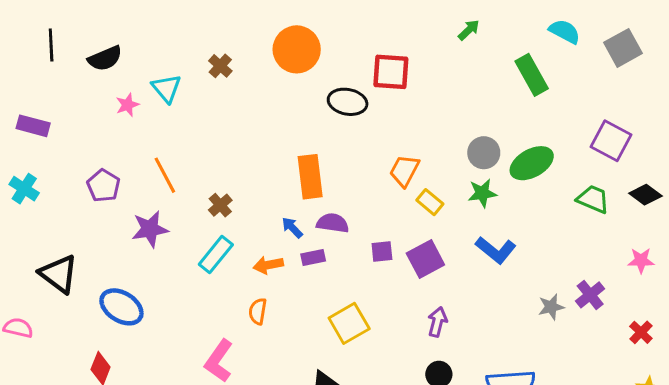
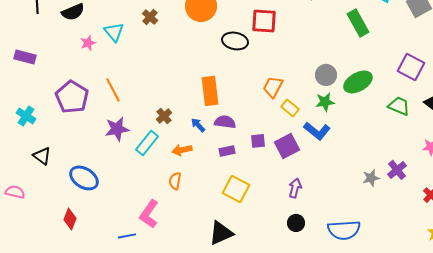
purple pentagon: (104, 186) -> (72, 97), size x1.5
cyan cross: (24, 189) -> (26, 116), moved
brown cross: (220, 205) -> (164, 116), moved
purple star: (150, 229) -> (117, 129), moved
blue L-shape: (496, 250) -> (317, 131), moved
purple rectangle: (313, 258) -> (227, 151), moved
black triangle: (59, 274) -> (42, 156), size x0.7
yellow square: (349, 323) -> (236, 189), turned -32

